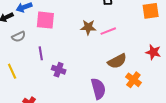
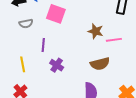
brown semicircle: (117, 61) -> (100, 64), moved
yellow line: (12, 71) -> (23, 64), moved

